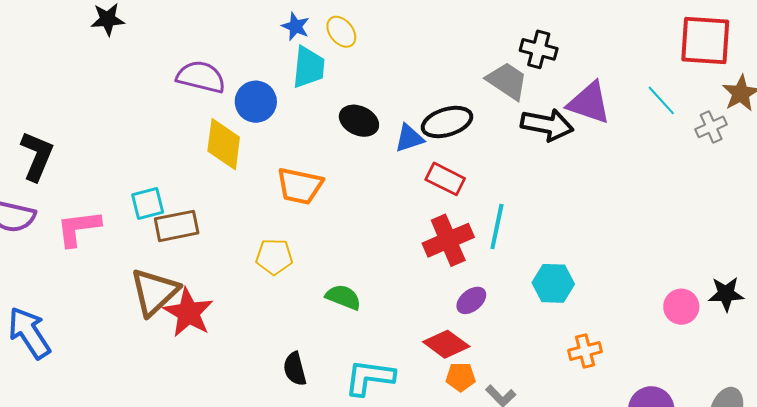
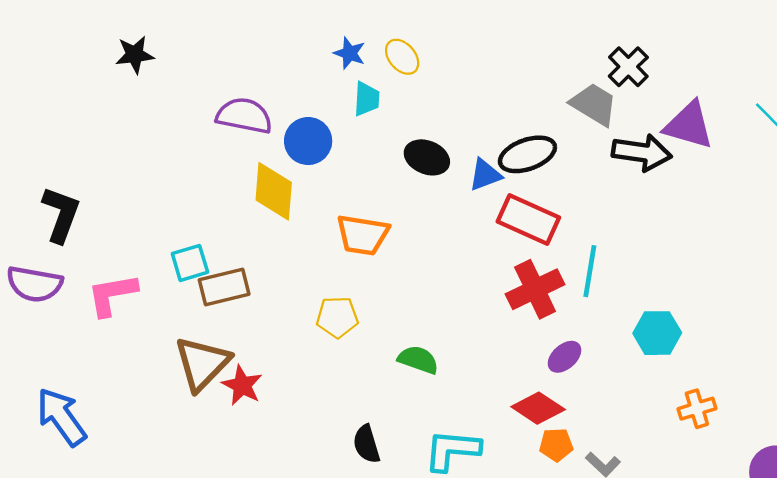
black cross: (539, 49) -> (628, 67), turned 33
cyan trapezoid: (309, 67) -> (367, 99), size x0.7
red rectangle: (445, 179) -> (528, 219), size x1.4
red star: (188, 313) -> (242, 385), size x0.7

